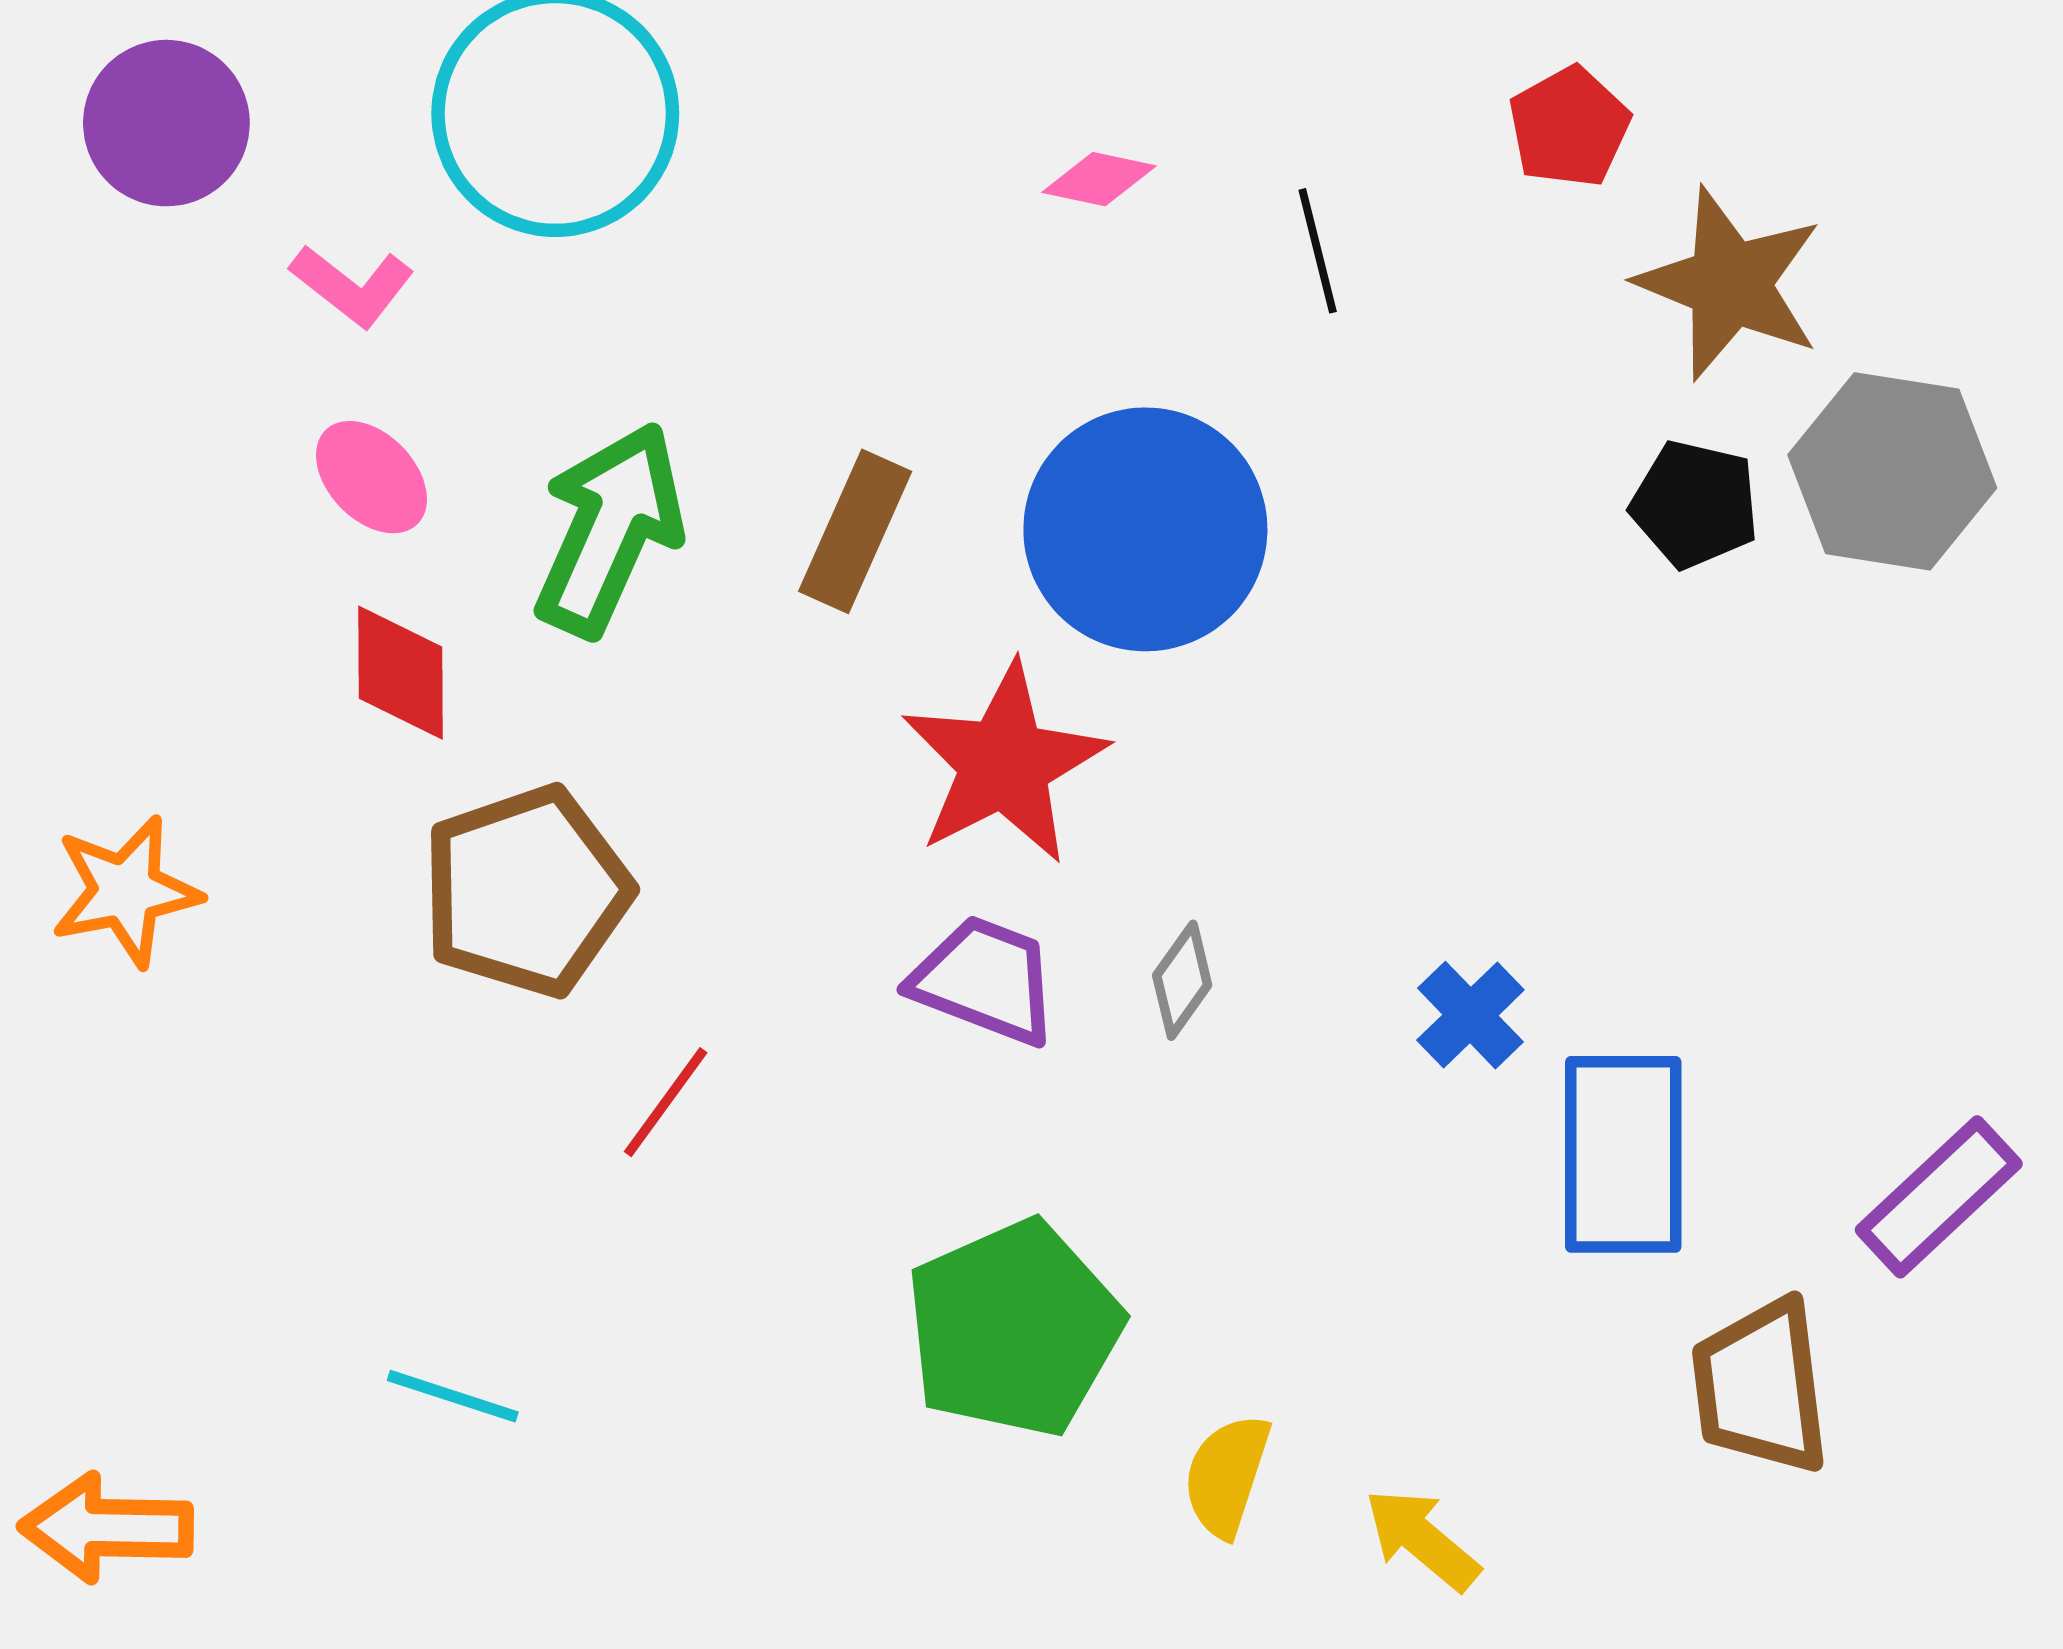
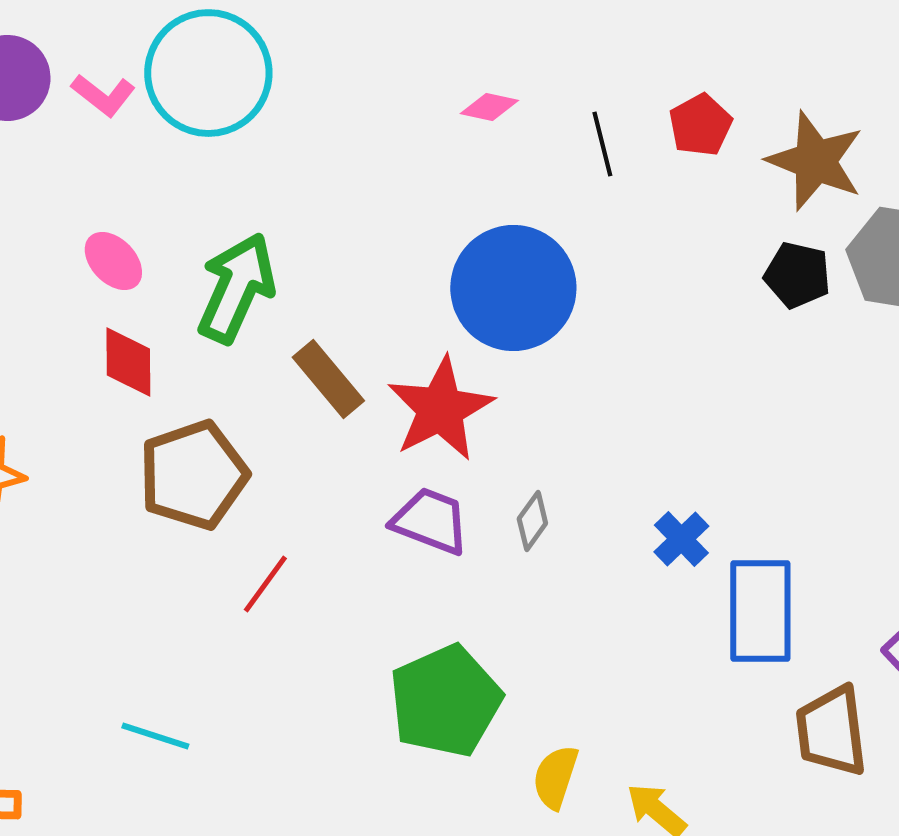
red pentagon: (1569, 127) -> (700, 125), moved
pink L-shape: (352, 286) -> (103, 95), moved
brown rectangle: (855, 531) -> (328, 379), moved, turned -64

